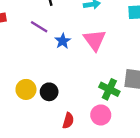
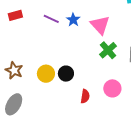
blue star: (63, 41) -> (73, 20), moved
green cross: (109, 89) -> (108, 50), moved, turned 30

